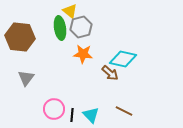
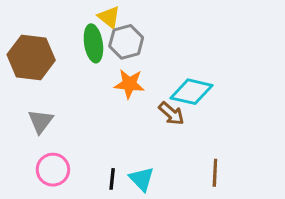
pink circle: (54, 109) -> (53, 170), moved
brown line: (124, 111) -> (215, 173), moved, turned 66

